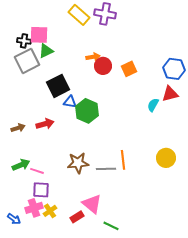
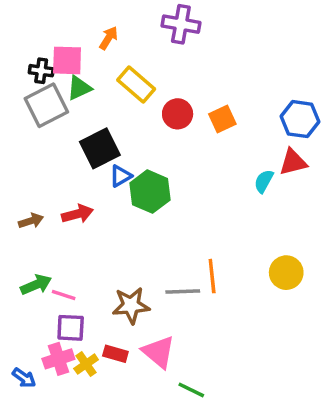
yellow rectangle: (79, 15) -> (136, 85), moved
orange arrow: (93, 57) -> (109, 38), moved, turned -48
blue triangle: (70, 102) -> (121, 176), turned -40
brown star: (78, 163) -> (131, 305), moved
red rectangle: (77, 217) -> (115, 354), moved, turned 48

